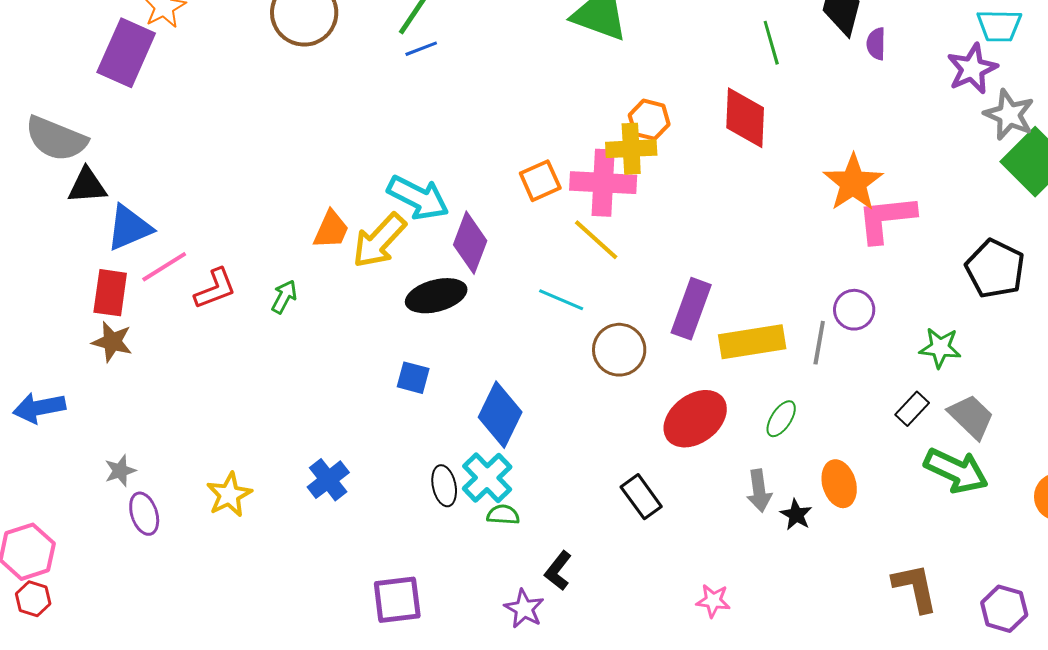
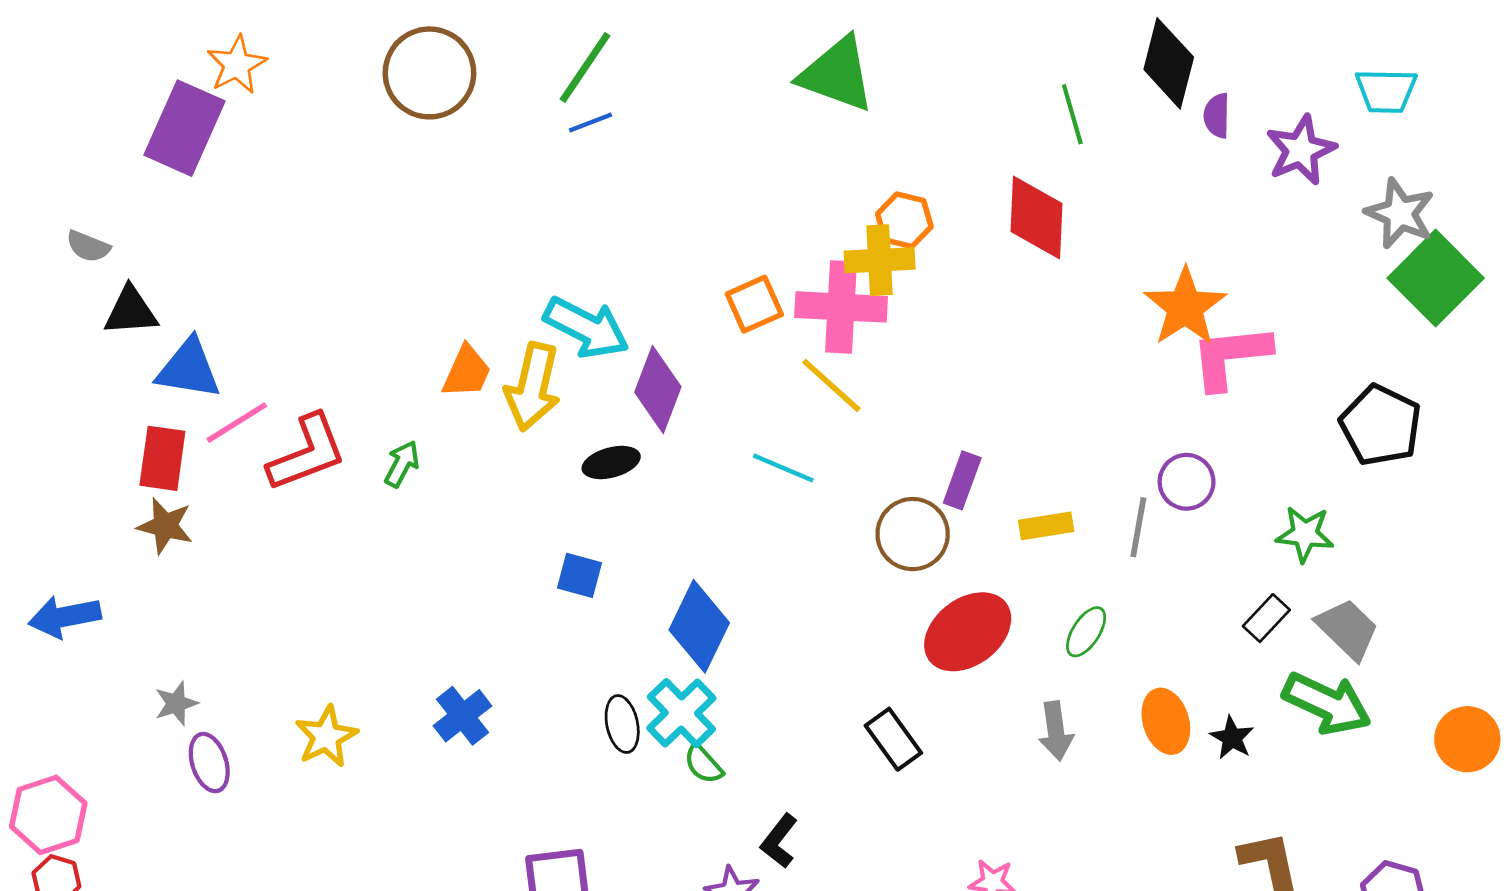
purple star: (972, 69) -> (1301, 150), moved
gray semicircle: (56, 139) -> (88, 246), size x0.5
blue triangle: (129, 228) -> (189, 369), turned 32
yellow arrow: (379, 241) -> (533, 387), turned -30
red L-shape: (215, 289) -> (307, 453), size x1.4
black ellipse: (436, 296) -> (611, 462), size x0.7
purple rectangle: (691, 309) -> (962, 480), size x0.7
yellow rectangle: (752, 342) -> (1046, 526), size x0.6
brown circle: (619, 350) -> (913, 534), moved
green semicircle: (503, 515) -> (703, 764), turned -136
black star: (796, 515) -> (1232, 738), moved

